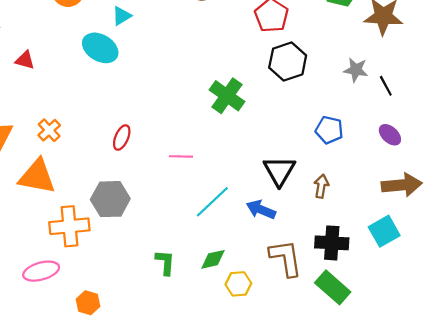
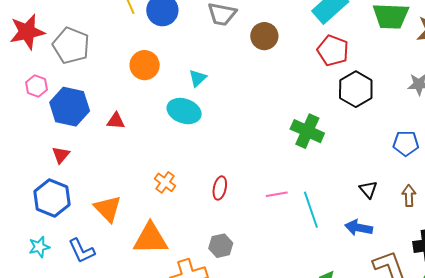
red triangle: (25, 60) -> (116, 121), moved
orange cross: (49, 130) -> (165, 182), moved
black triangle: (279, 171) -> (368, 190), size x0.6
gray hexagon: (110, 199) -> (221, 246), size x0.7
cyan line: (212, 202) -> (311, 210), moved, turned -54

